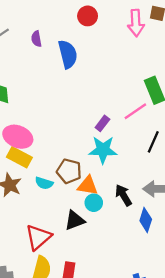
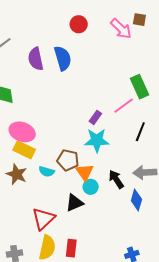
pink arrow: (136, 23) -> (121, 29), turned -40
purple semicircle: (36, 39) -> (36, 59), moved, size x1.6
orange triangle: (88, 186) -> (85, 172), turned 48

